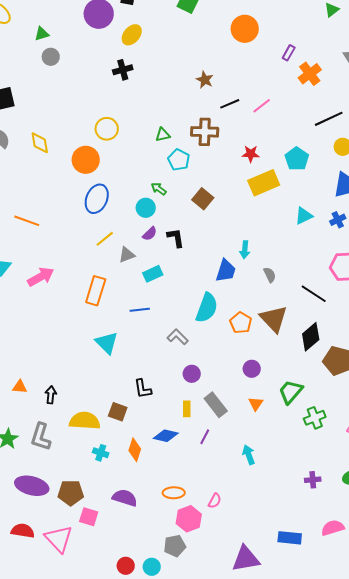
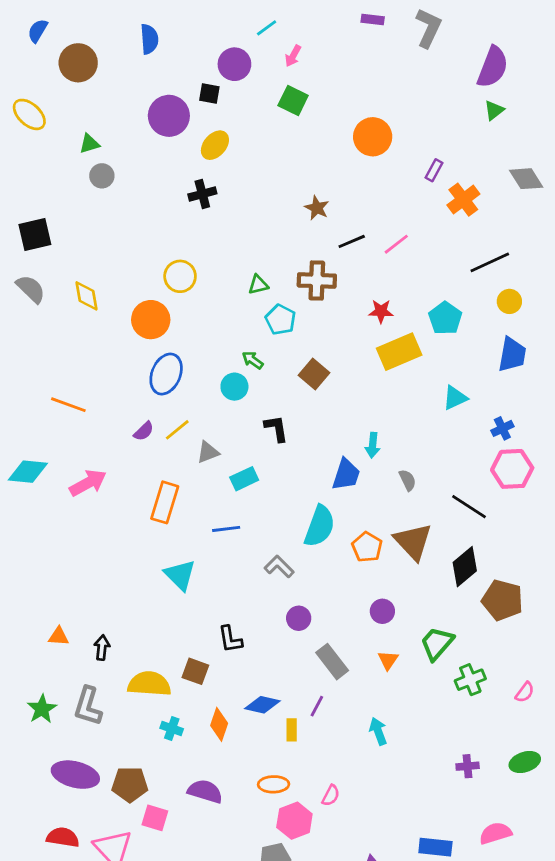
blue cross: (338, 220) -> (502, 428), moved
purple semicircle: (150, 234) -> (144, 431), moved
yellow rectangle: (187, 409) -> (292, 730), moved

